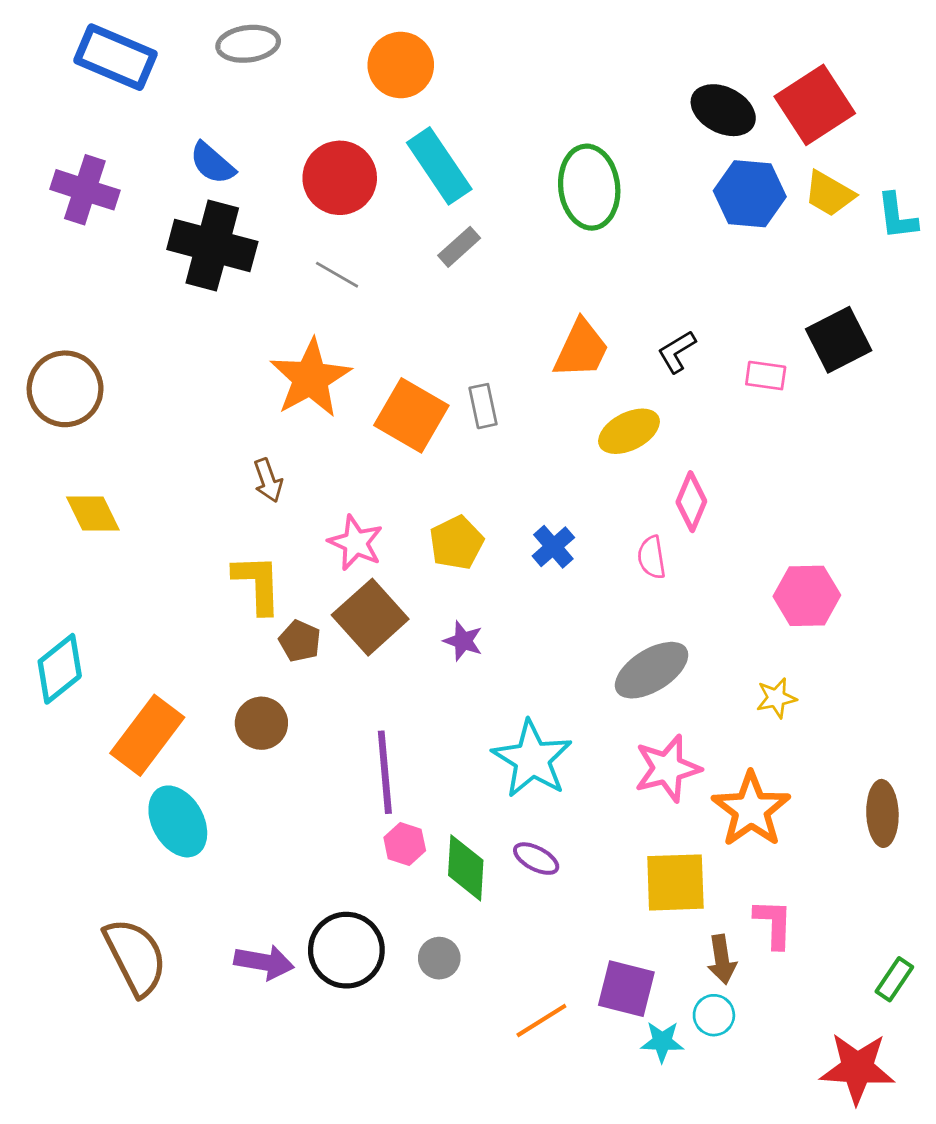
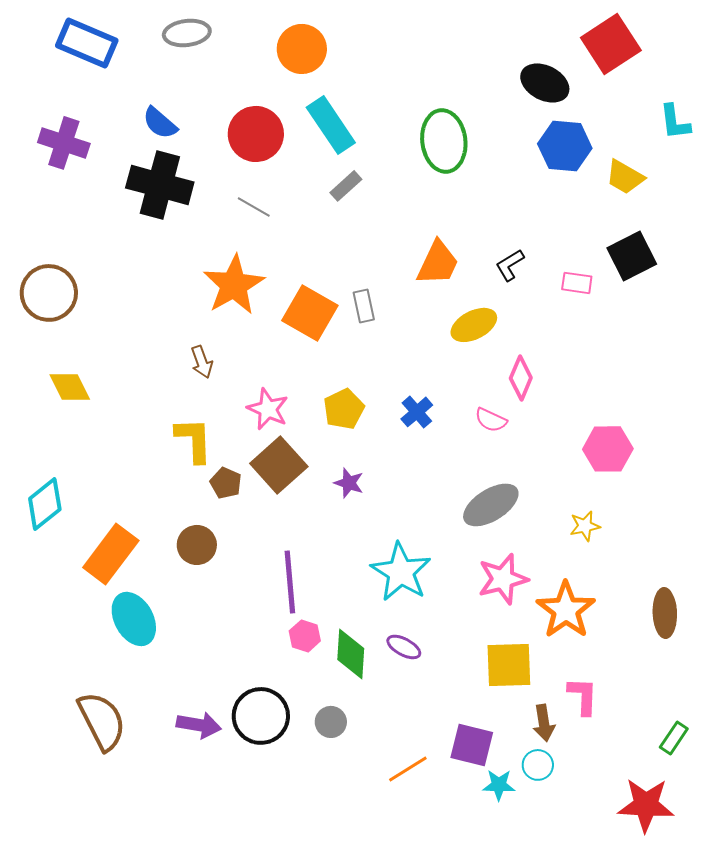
red square: (815, 105) -> (611, 44), moved
yellow trapezoid: (829, 194) -> (625, 177), moved
cyan L-shape: (897, 216) -> (675, 122), moved
pink semicircle: (652, 557) -> (491, 420), turned -56

